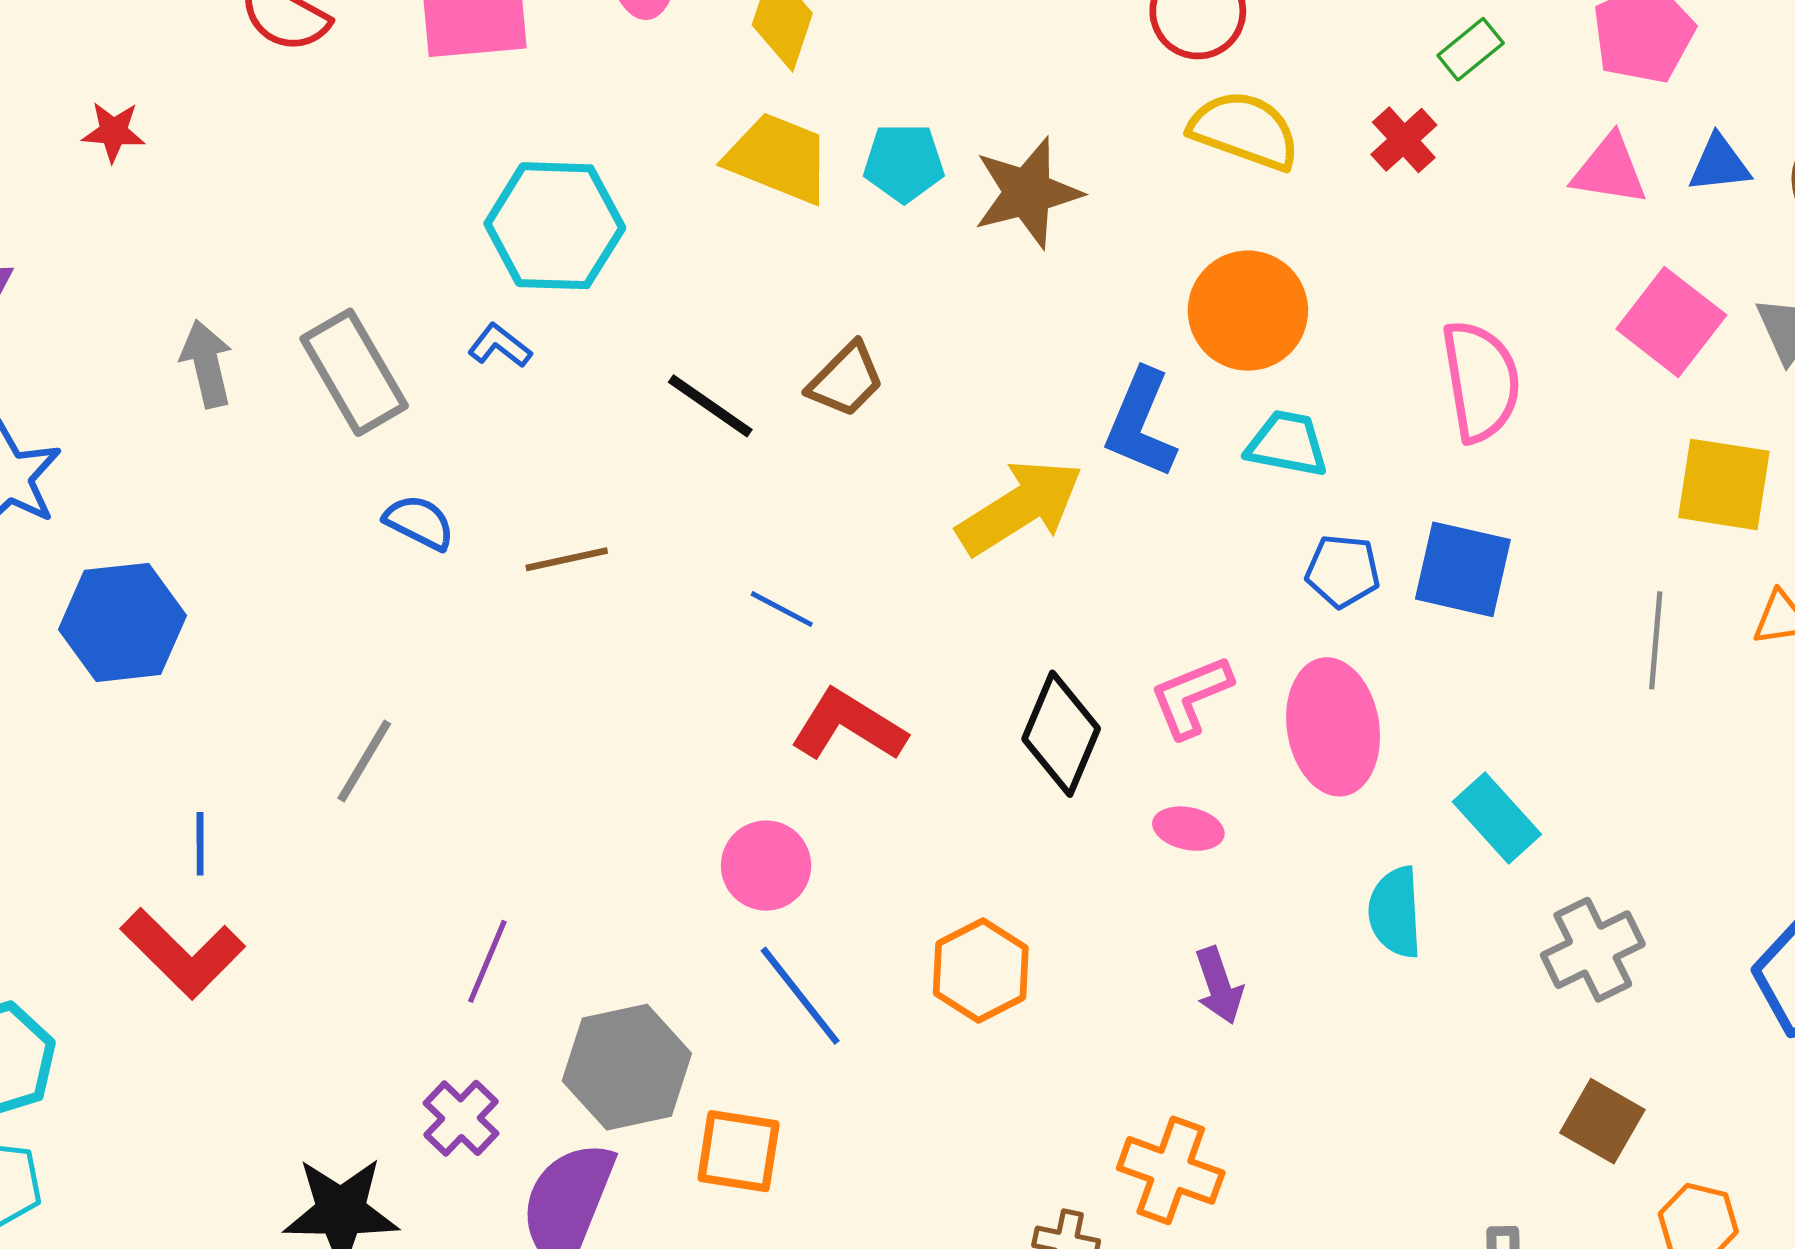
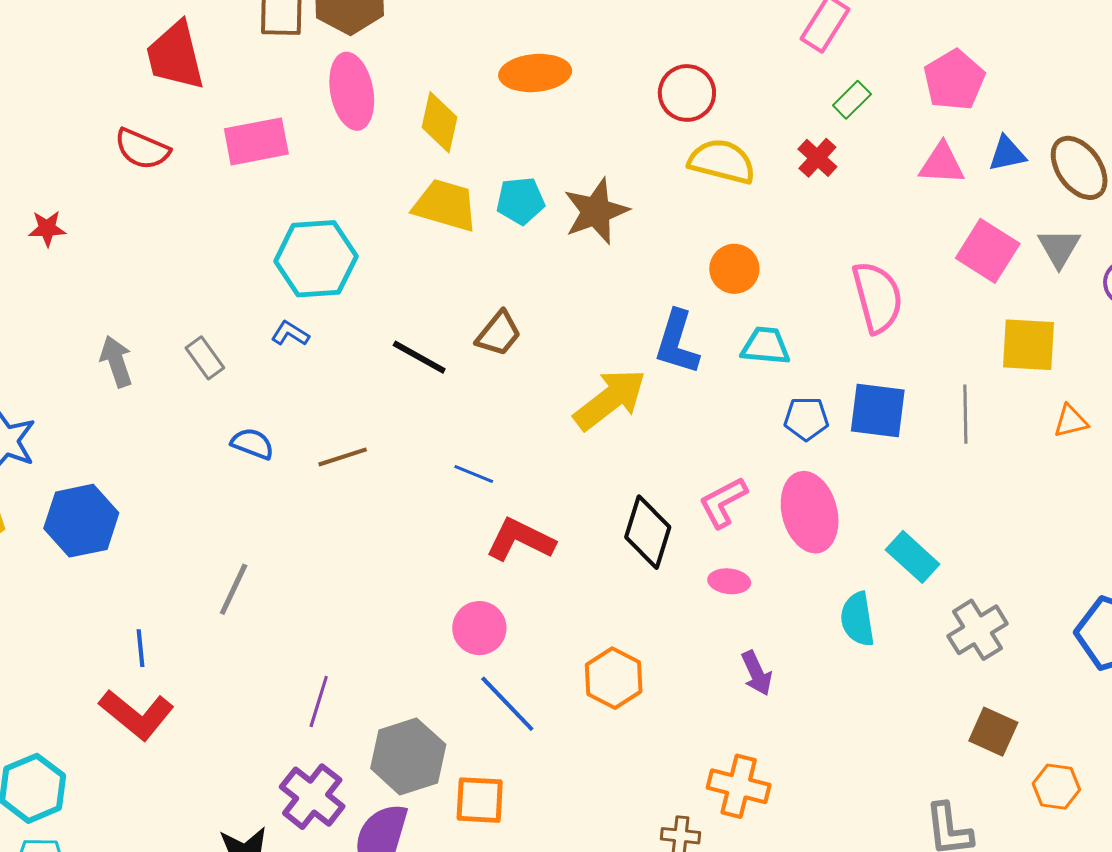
orange circle: (1248, 311) -> (734, 269), size x0.7
gray rectangle: (354, 372) -> (205, 358), size x0.6
gray line: (1656, 640) -> (965, 414), moved
purple cross: (461, 1118) -> (312, 797), size x1.4

